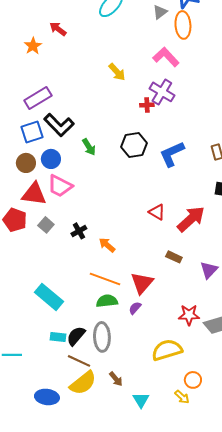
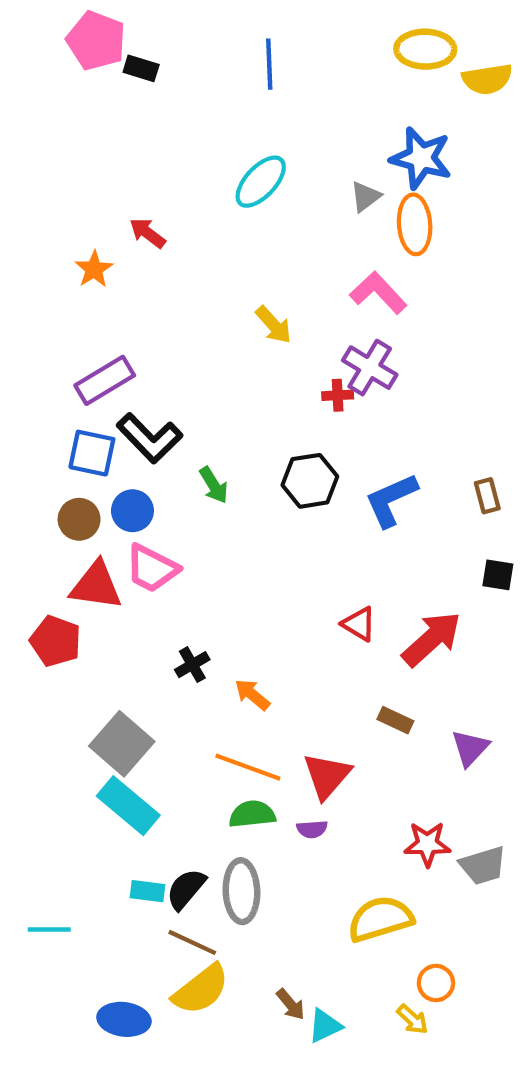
blue square: (32, 132) -> (92, 453), turned 30
gray square: (46, 225) -> (122, 744), moved, size x1.8
purple semicircle: (135, 308) -> (312, 829), turned -136
brown arrow: (116, 379) -> (291, 1004), moved
cyan triangle: (141, 400) -> (325, 1026), turned 36

